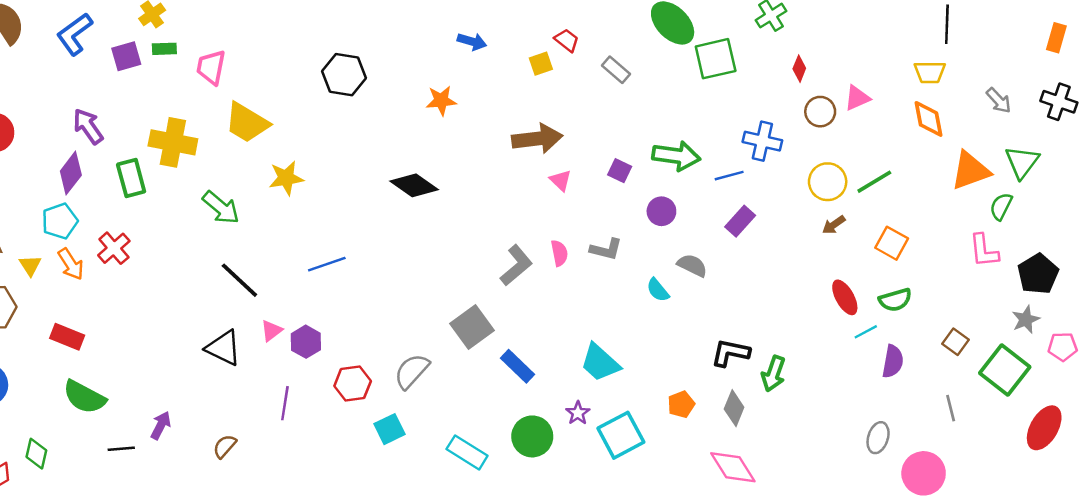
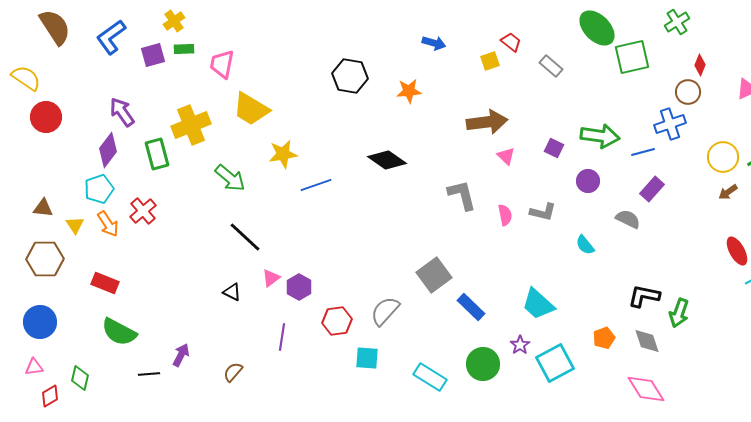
black hexagon: (344, 75) -> (350, 76), moved
brown circle: (820, 112) -> (688, 92), moved
blue cross: (762, 141) -> (670, 124), turned -32
yellow cross: (173, 142) -> (191, 125), turned -33
blue line: (327, 264) -> (316, 185), moved
gray L-shape: (516, 265) -> (462, 195), moved, turned -64
gray semicircle: (692, 265) -> (628, 219), moved
black triangle: (223, 348) -> (232, 292), size x0.6
gray diamond: (734, 408) -> (647, 341), turned -40
cyan square: (390, 429) -> (367, 358), turned 30

